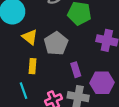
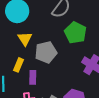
purple rectangle: (76, 70) -> (33, 77), moved

